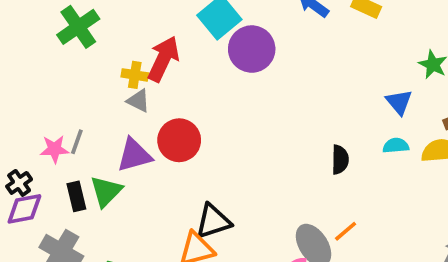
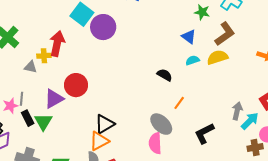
gray triangle: (138, 101) -> (31, 67), moved
black semicircle: (340, 160) -> (165, 75), turned -49
black rectangle: (76, 196) -> (28, 118), moved
orange line: (346, 231) -> (179, 103), moved

